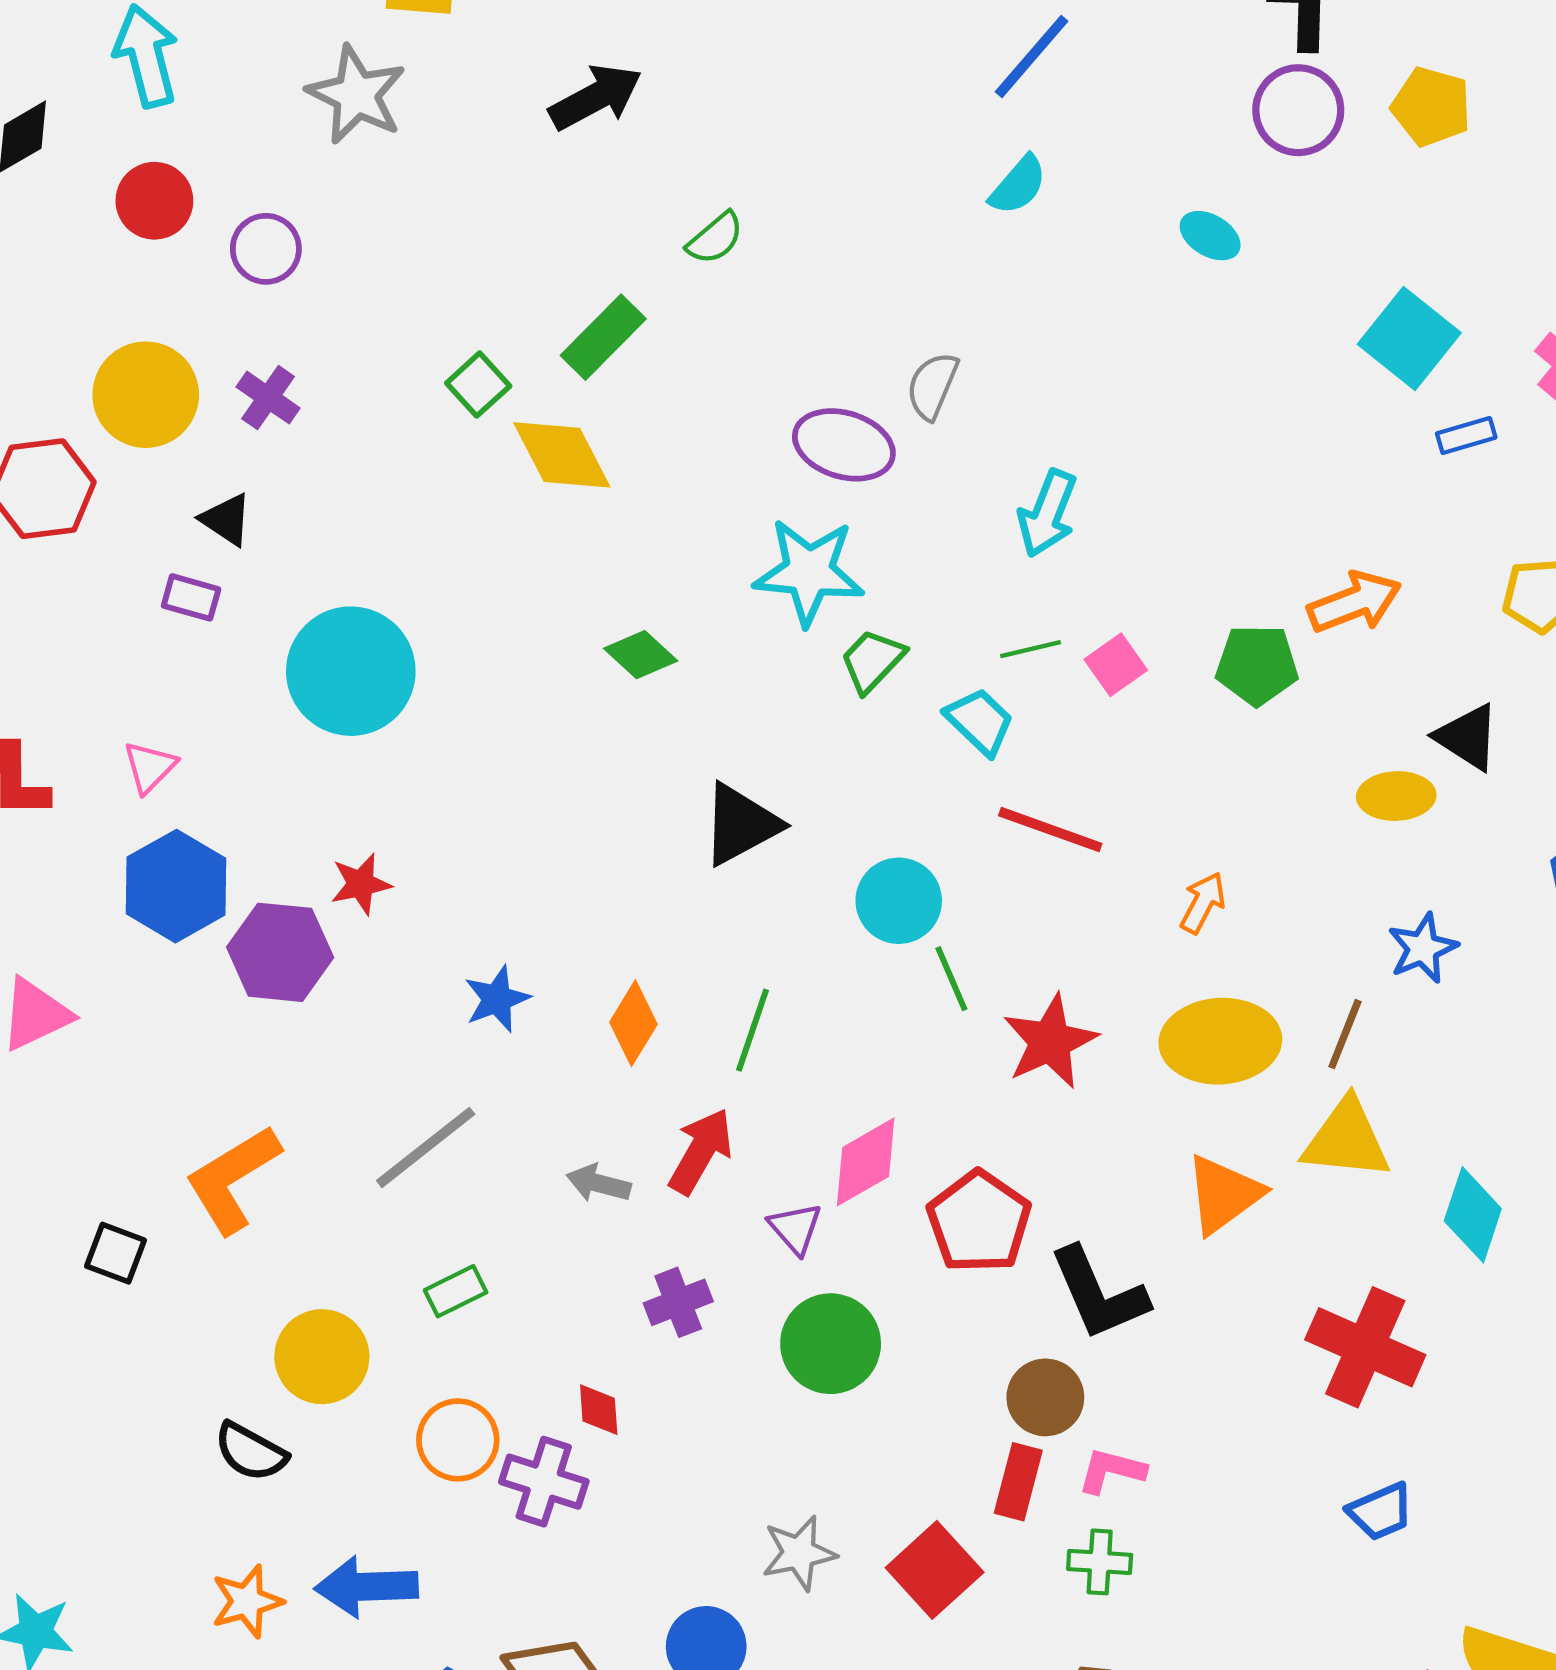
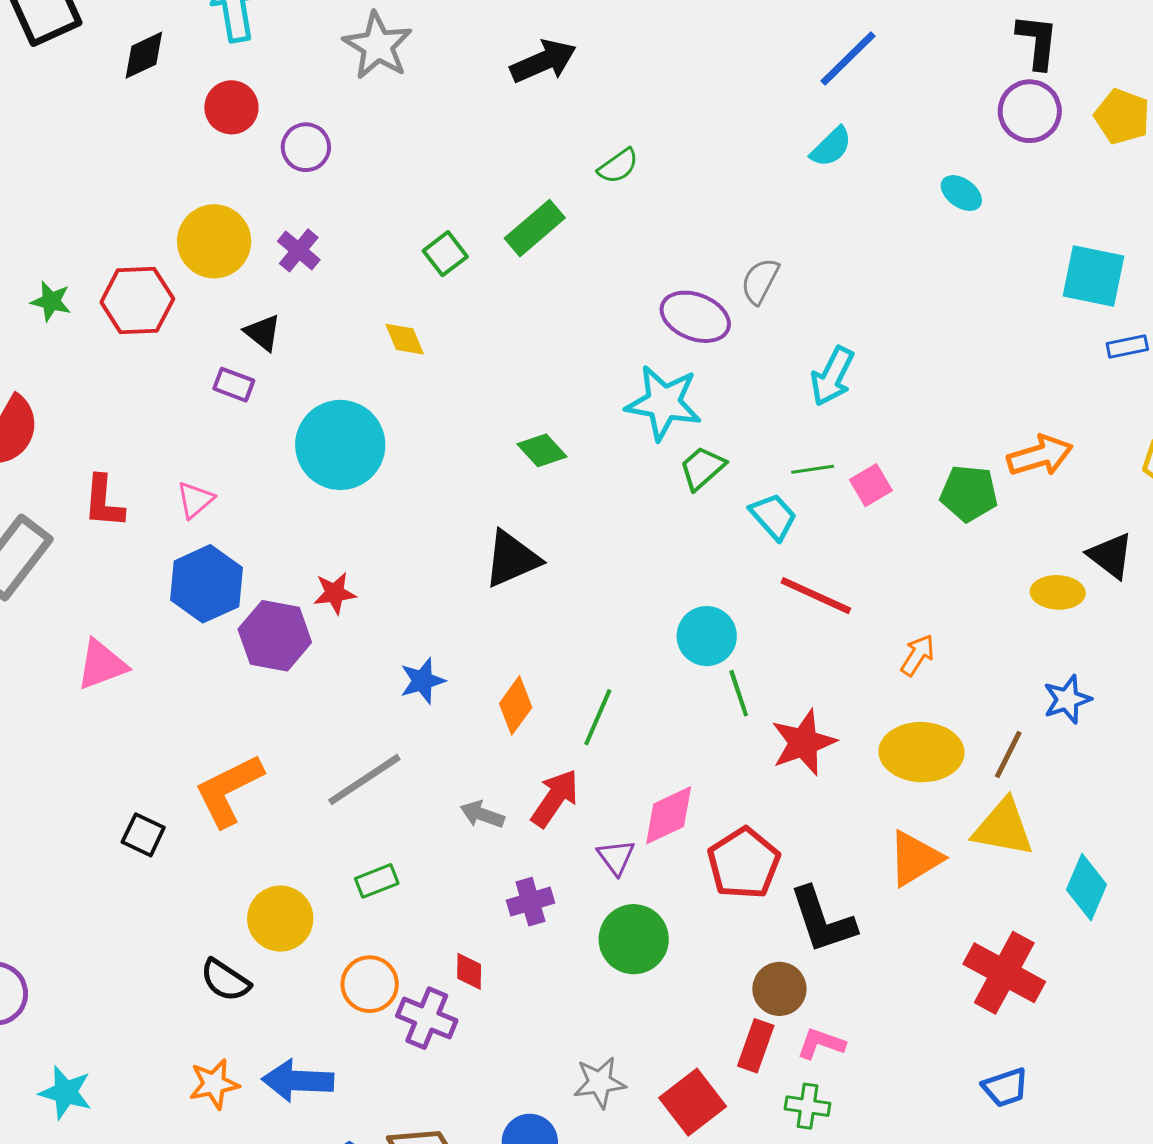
cyan square: (1409, 338) -> (1093, 276), turned -32
yellow diamond: (562, 455) -> (405, 339), moved, size x0.6
black triangle: (741, 824) -> (512, 559), moved

